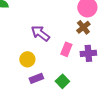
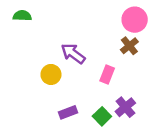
purple cross: (88, 53) -> (125, 107), moved, turned -35
yellow circle: (27, 59) -> (51, 74), moved

